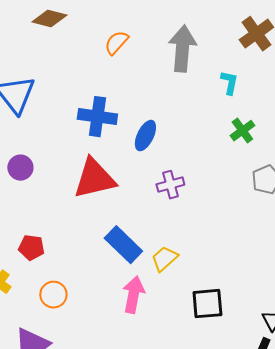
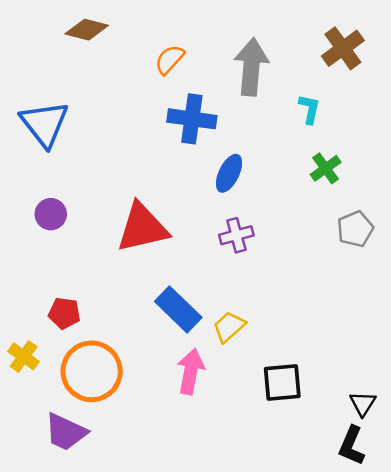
blue cross: (97, 117) -> (192, 119), moved
blue ellipse: (145, 136) -> (229, 173), moved
orange circle: (53, 295) -> (92, 371), size x1.8

